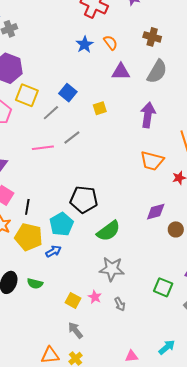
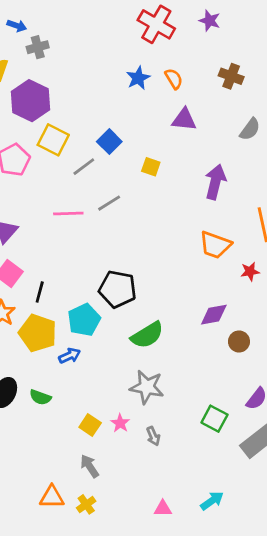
gray semicircle: (157, 72) -> (250, 129), moved, size x0.7
yellow square: (100, 108) -> (151, 167), turned 32

